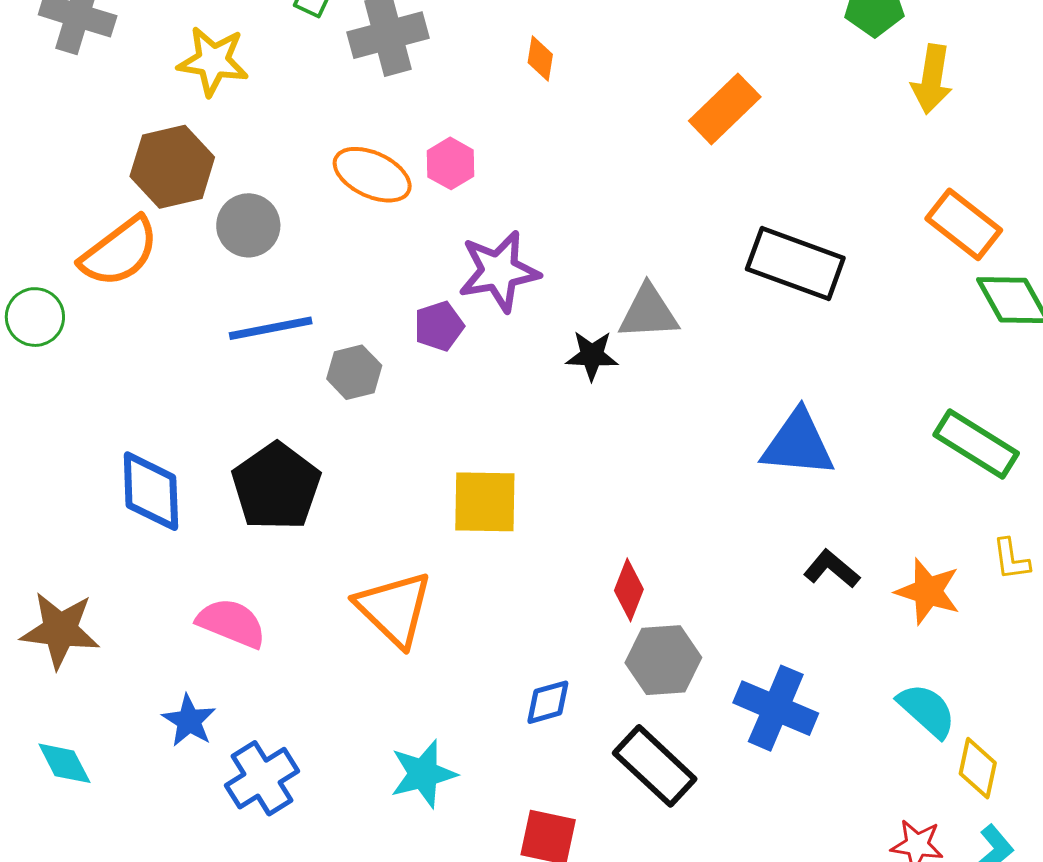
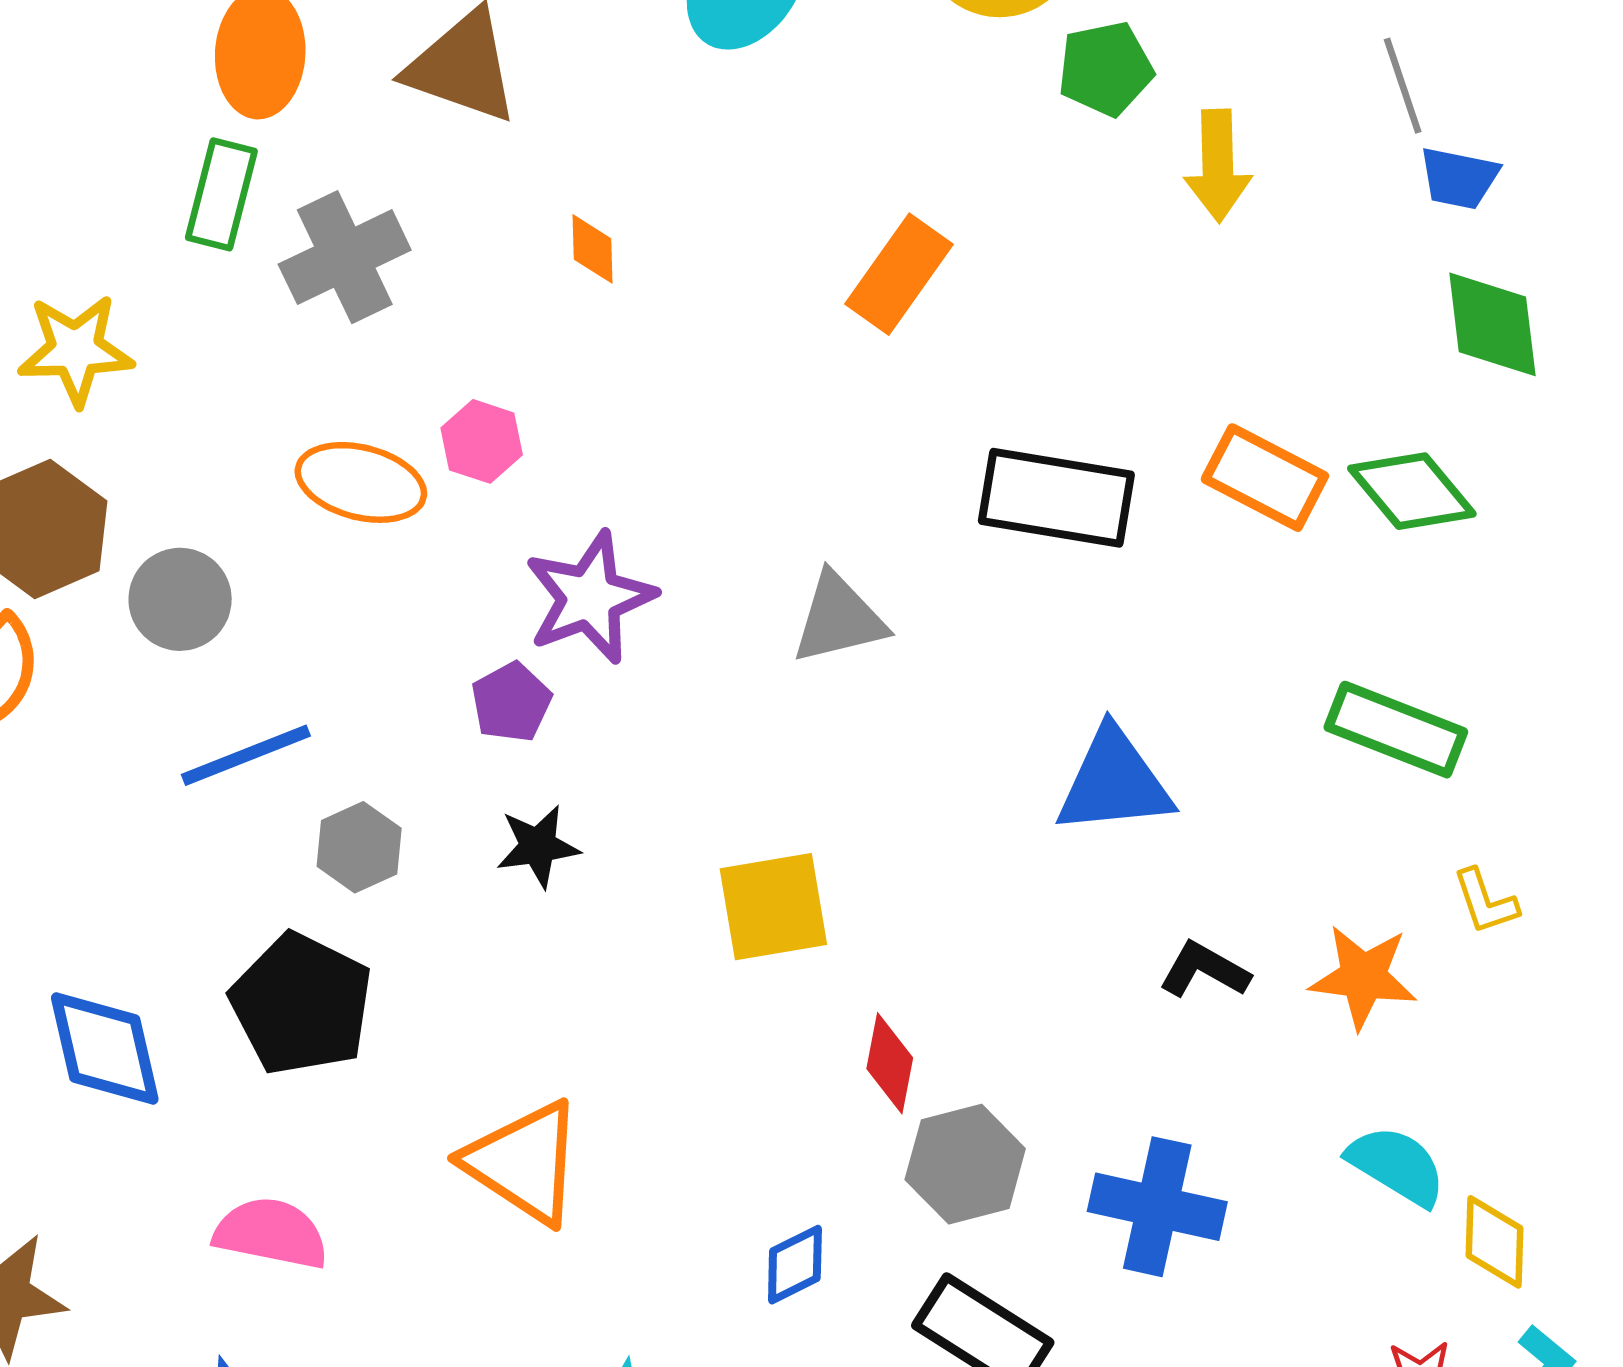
orange rectangle: (964, 224) -> (1265, 478), moved
black star: (592, 355) -> (538, 846), moved
gray hexagon: (354, 372) -> (359, 847), moved
yellow square: (485, 502) -> (773, 907), moved

